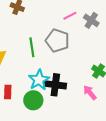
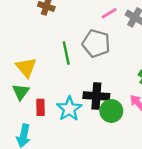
cyan star: (39, 80) -> (69, 109), moved
green circle: (33, 100) -> (111, 111), moved

